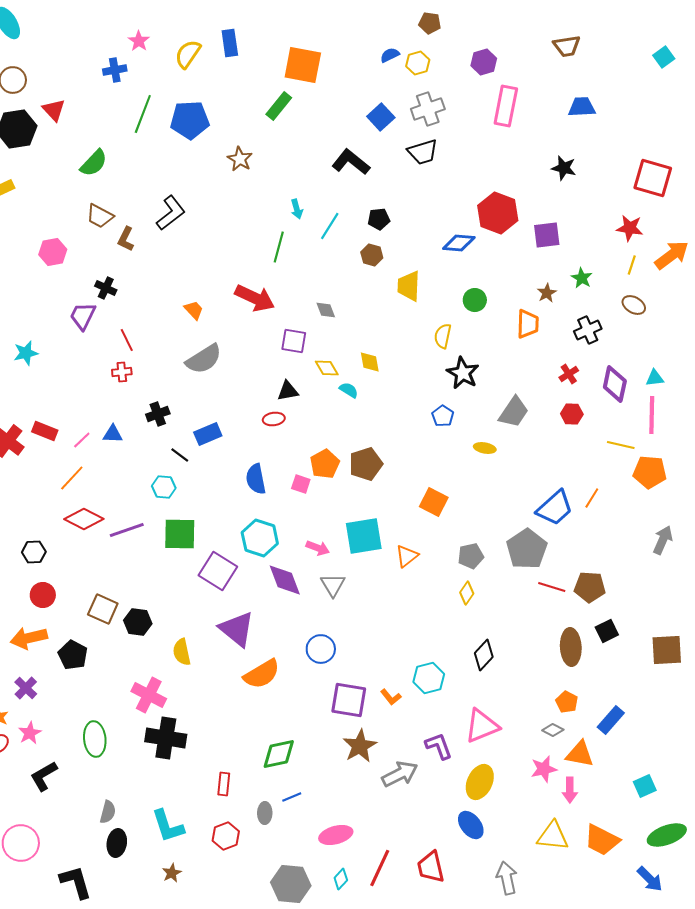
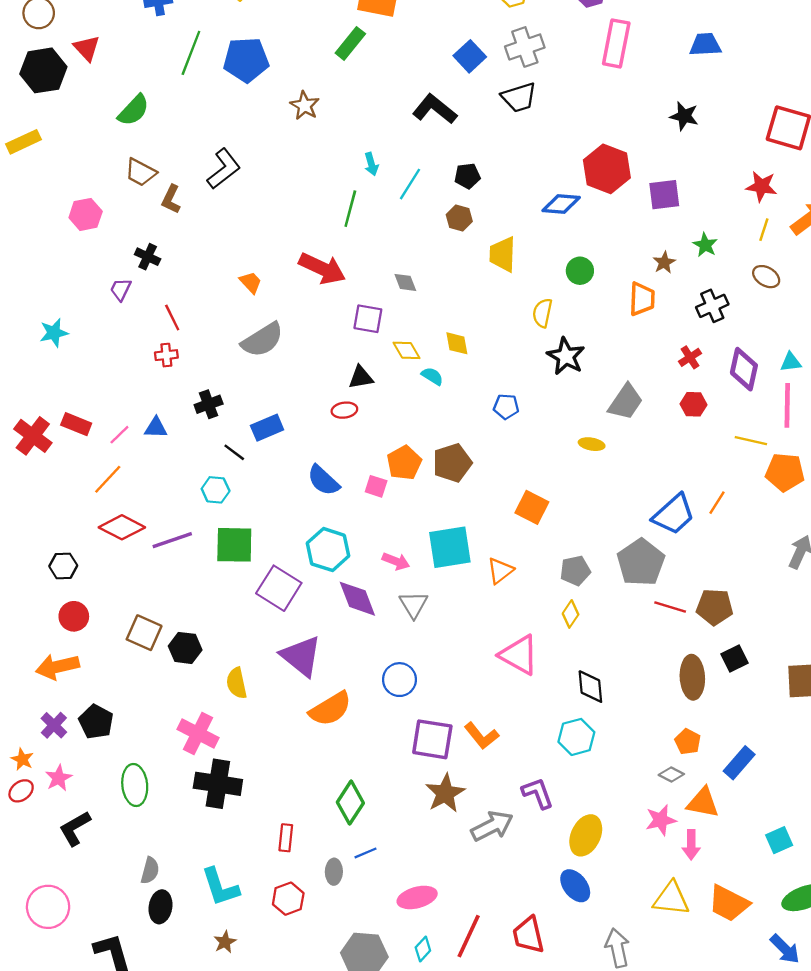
purple trapezoid: (83, 316) -> (121, 289), size x0.7
blue pentagon: (443, 416) -> (506, 407), moved, turned -30
blue semicircle: (256, 479) -> (323, 480), turned -36
black pentagon: (73, 655) -> (96, 722), moved
black diamond: (484, 655) -> (590, 687), turned -48
cyan hexagon: (429, 678) -> (576, 737), moved
orange L-shape: (391, 697) -> (481, 736), size x1.4
pink triangle: (482, 726) -> (519, 655), moved, turned 51
green diamond: (279, 754) -> (350, 803), turned -45

